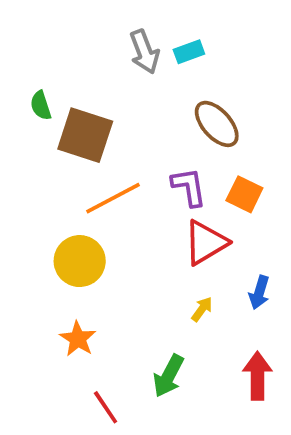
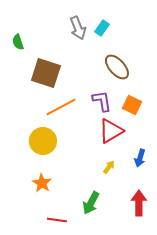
cyan rectangle: (189, 52) -> (102, 28), turned -35
green semicircle: (41, 105) -> (18, 42), moved
red line: (106, 407) -> (57, 220), turned -48

